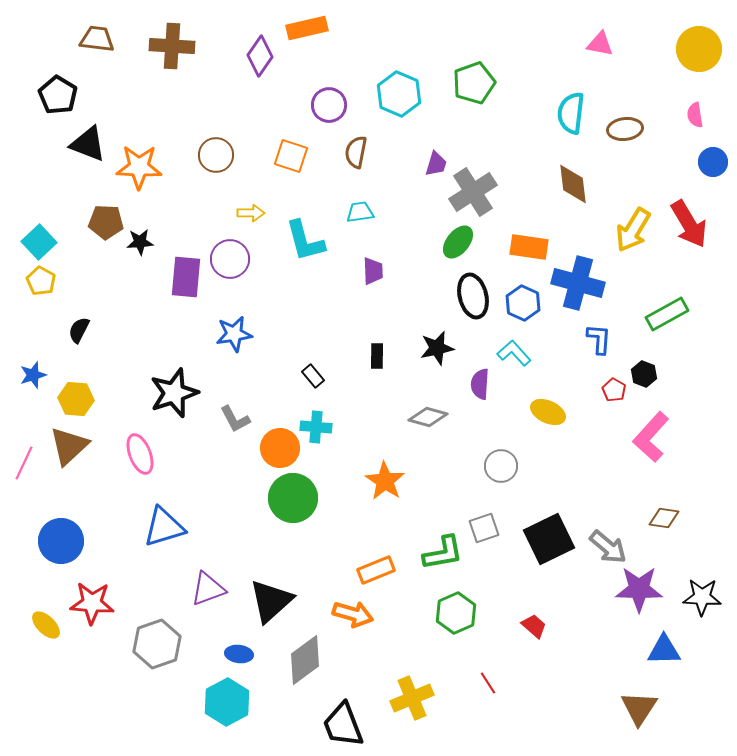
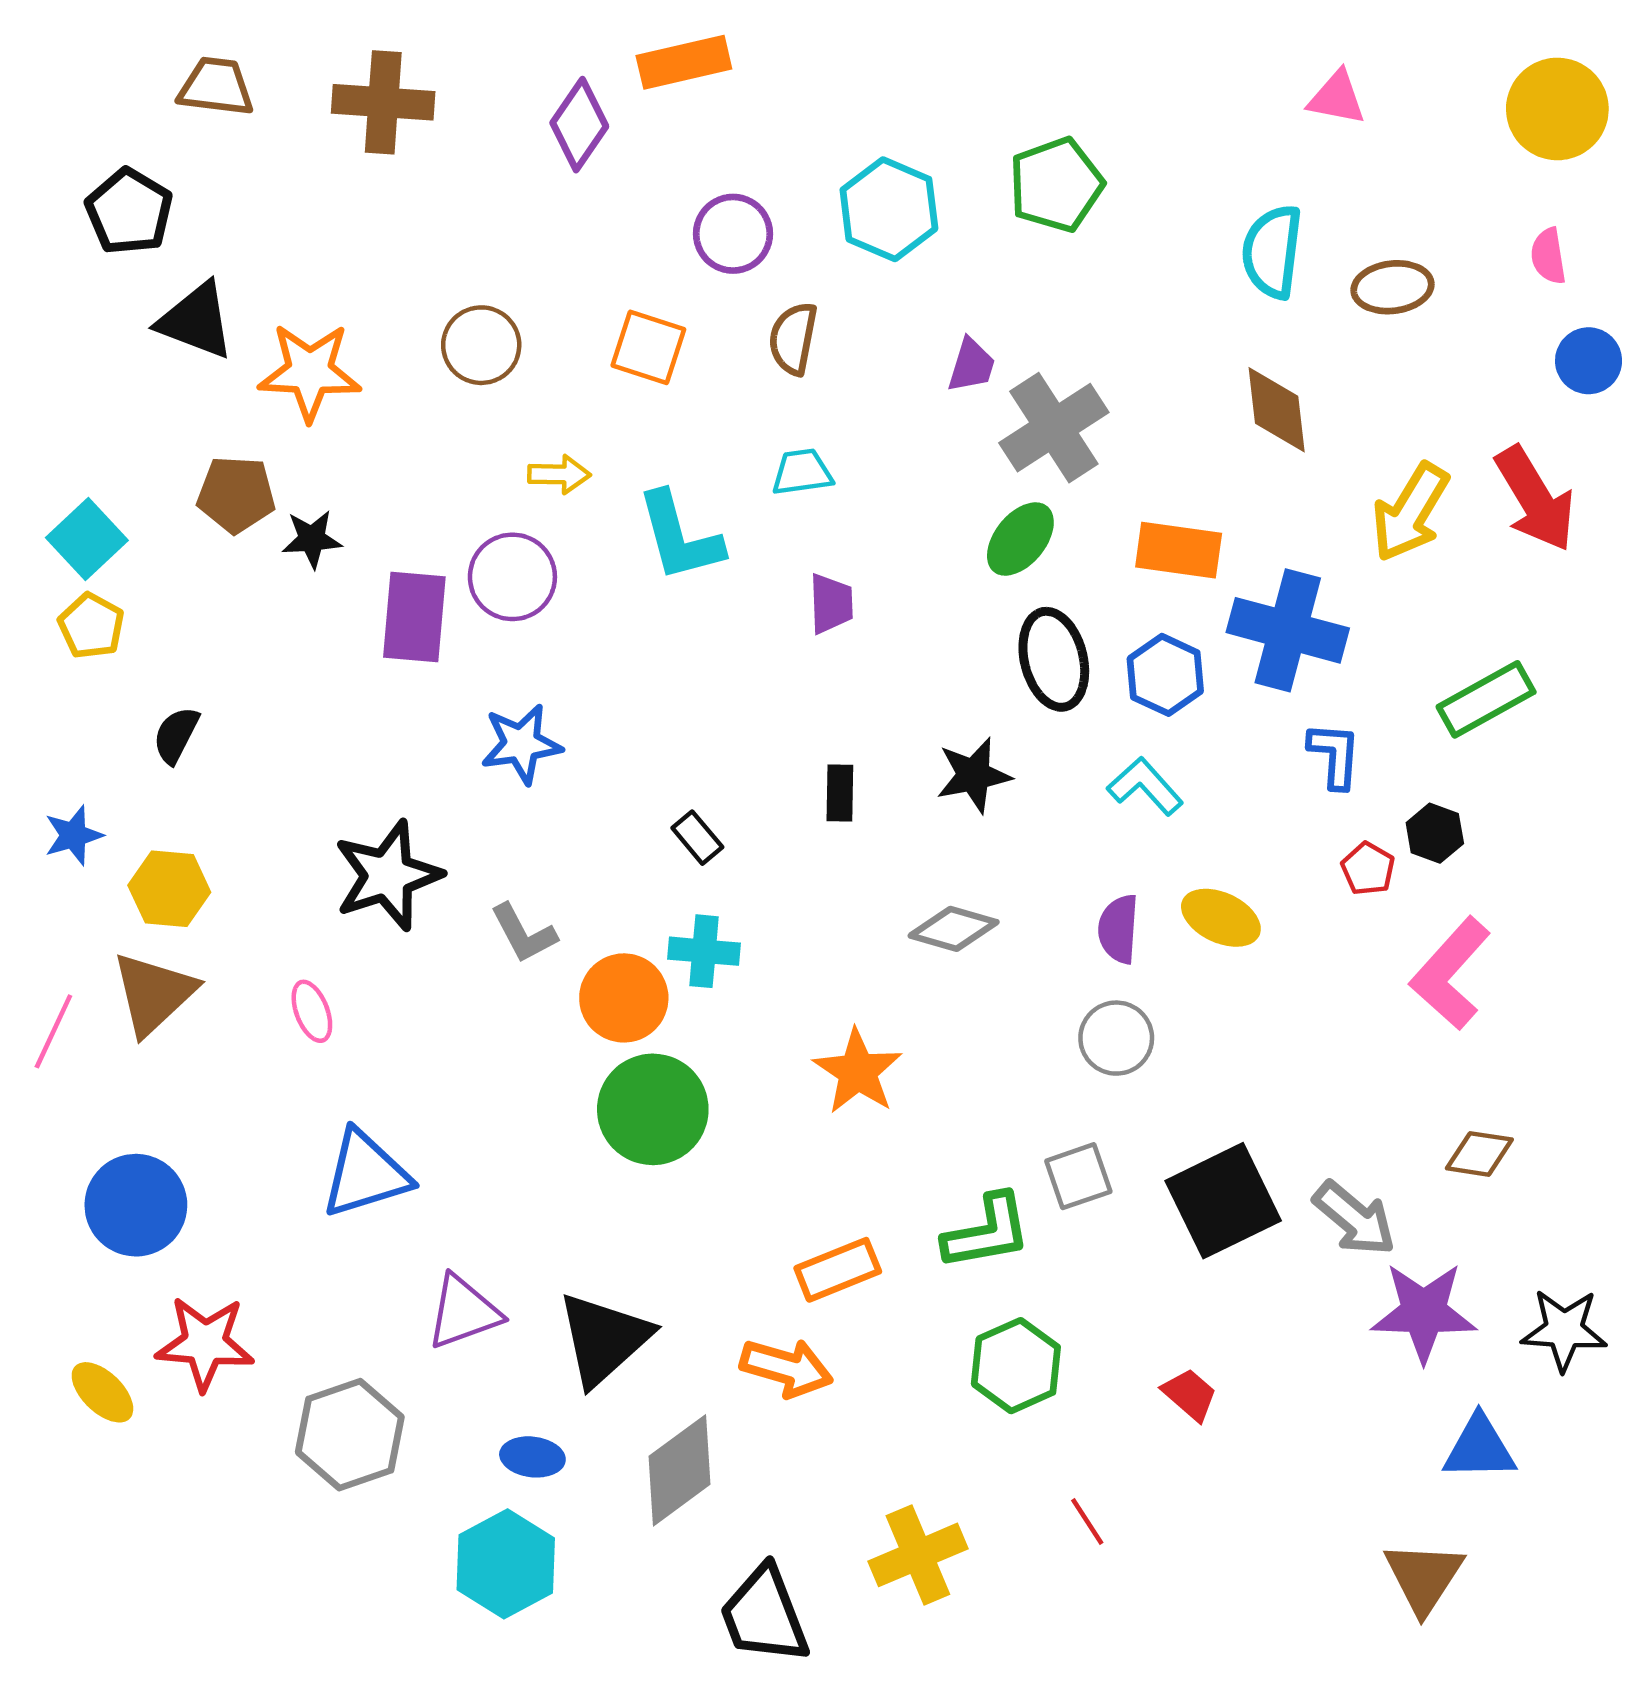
purple semicircle: (480, 384) -> (1118, 929), moved
pink ellipse: (140, 454) -> (312, 1011), size x0.7

